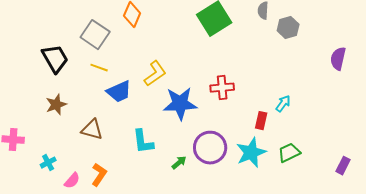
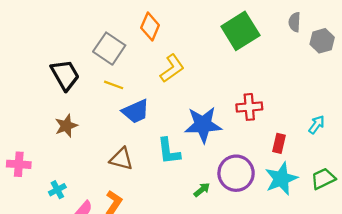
yellow L-shape: (155, 74) -> (172, 68), moved
red rectangle: (261, 121) -> (279, 143), moved
brown triangle: (92, 130) -> (121, 159), moved
cyan L-shape: (143, 142) -> (169, 151), moved

